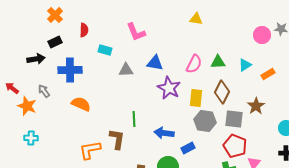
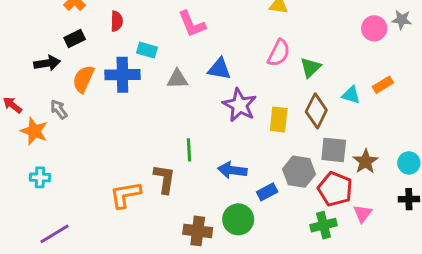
green triangle: (218, 62) -> (311, 67), turned -42
pink semicircle: (194, 64) -> (279, 53), moved
cyan triangle: (245, 65) -> (351, 95), moved, turned 48
blue cross: (70, 70) -> (122, 75), moved
orange semicircle: (81, 104) -> (83, 79), moved, turned -90
brown star: (256, 106) -> (366, 161), moved
gray hexagon: (205, 121) -> (299, 172), moved

